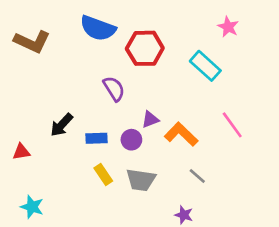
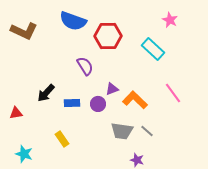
yellow rectangle: (103, 175) -> (62, 139), moved
gray trapezoid: (141, 180) -> (122, 131), moved

